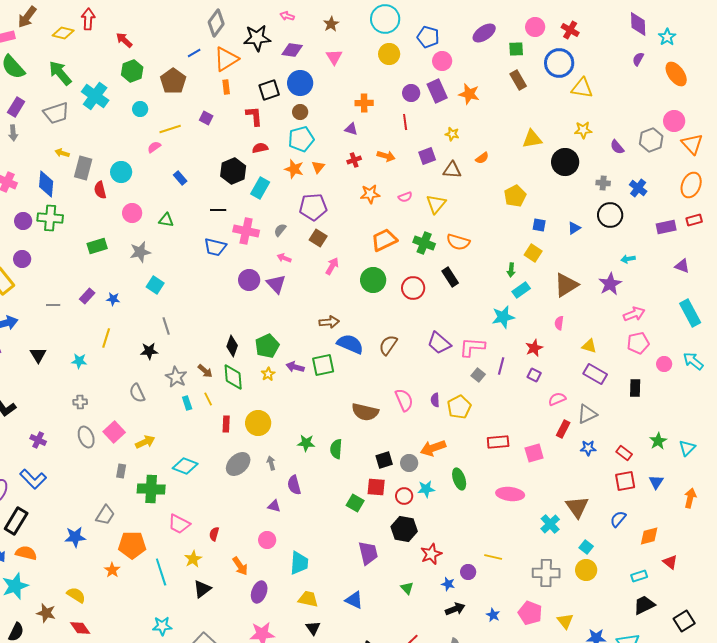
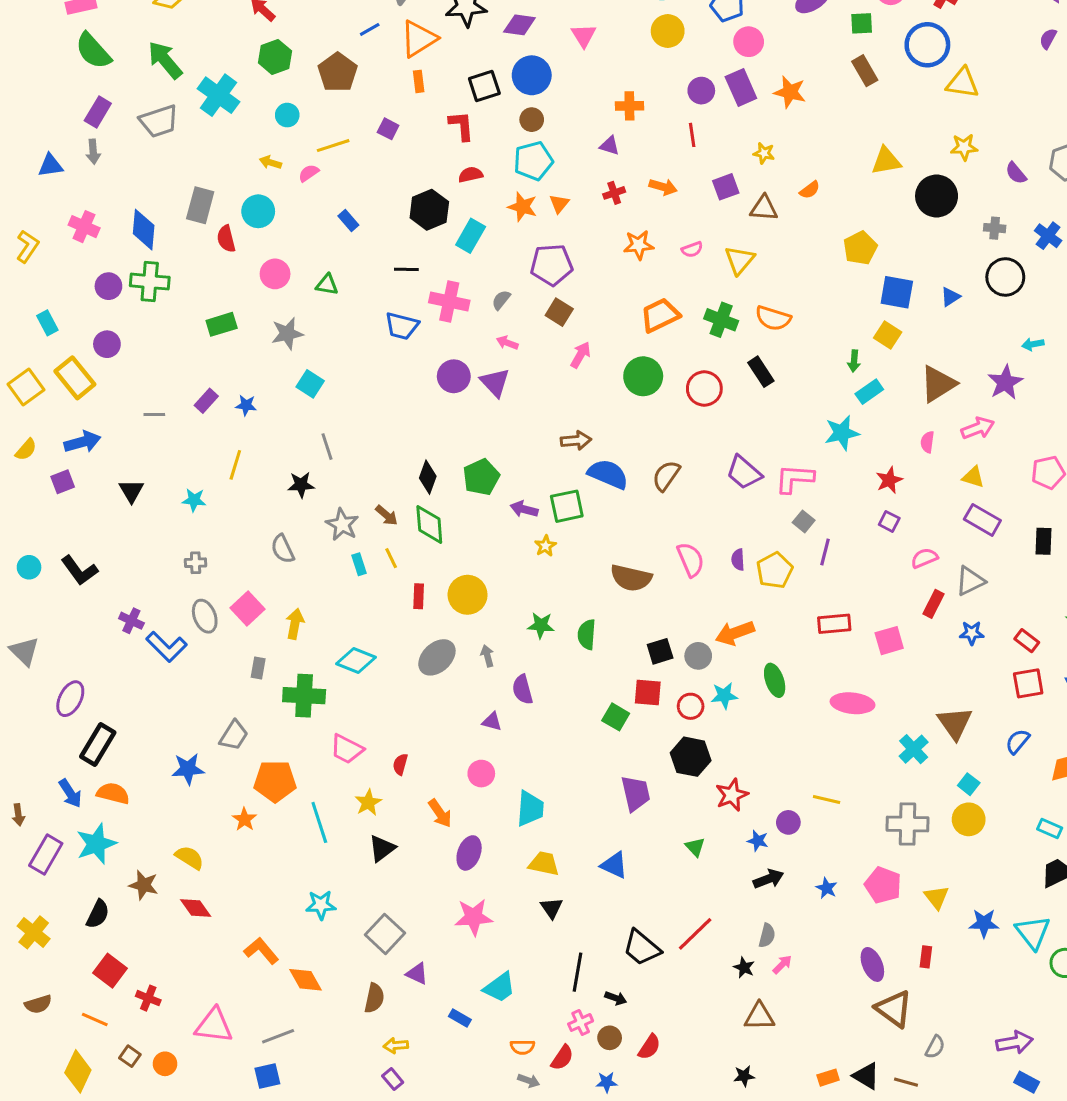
yellow arrow: (62, 153) -> (270, 162), moved
blue square: (539, 225) -> (897, 292), size x1.6
pink arrow: (634, 314) -> (978, 428), moved
purple line: (501, 366) -> (825, 552), moved
yellow star: (268, 374) -> (545, 546), moved
yellow arrow: (145, 442) -> (295, 624), turned -54
blue L-shape: (33, 479) -> (167, 647), moved
cyan rectangle: (639, 576) -> (1050, 829), turned 42

